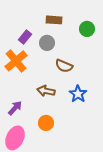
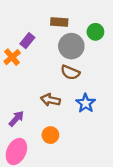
gray circle: (47, 43) -> (71, 46), moved, size x1.5
orange cross: (16, 61) -> (12, 57), moved, size x0.7

